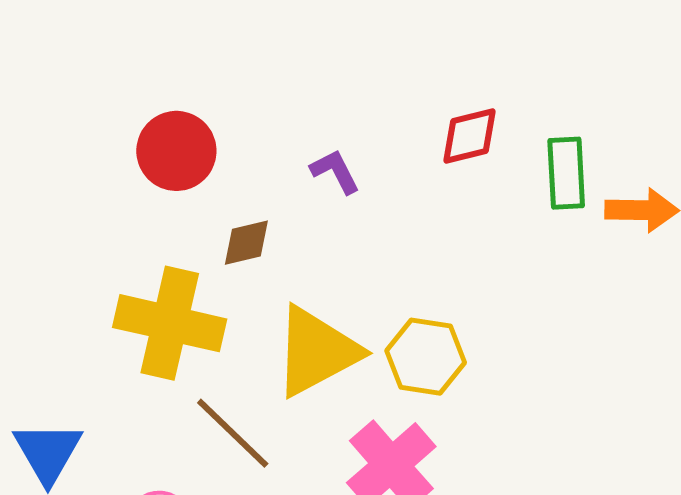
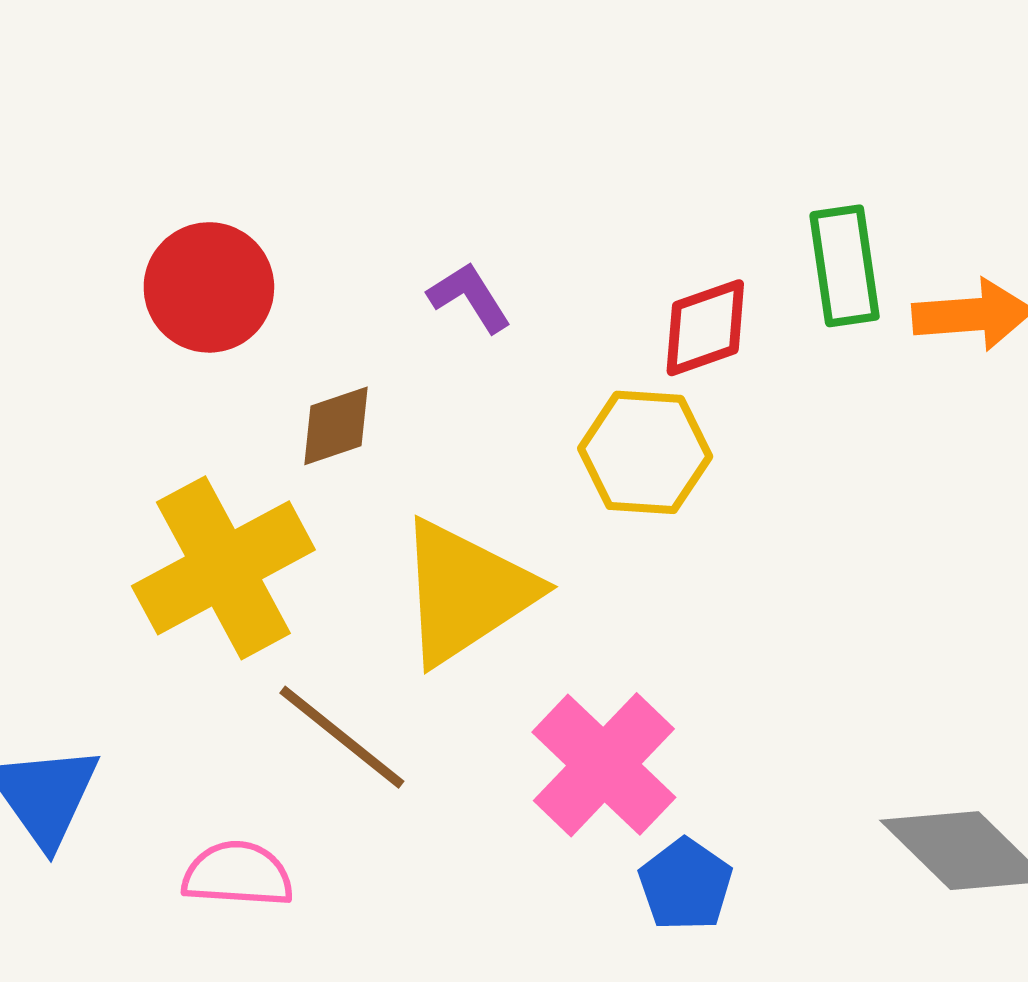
red diamond: (470, 136) -> (705, 328), moved
yellow cross: (170, 323) -> (223, 568), turned -36
yellow hexagon: (426, 357) -> (645, 452), moved

